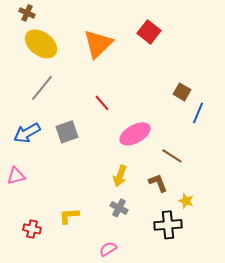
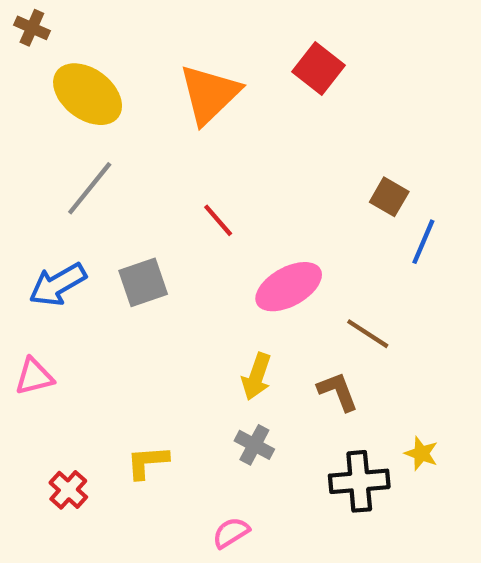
brown cross: (27, 13) -> (32, 28), moved
yellow star: (186, 201) -> (421, 454), moved
red cross: (32, 229) -> (68, 490), turned 30

